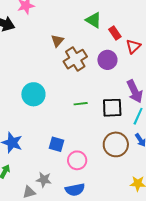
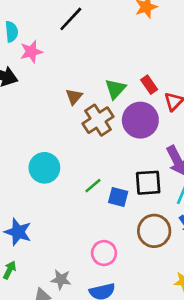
green triangle: (94, 20) -> (115, 89), moved, turned 42
purple circle: (107, 60) -> (140, 120), size x1.4
green line: (81, 104) -> (93, 186), moved, turned -32
blue square: (56, 144) -> (118, 197), moved

